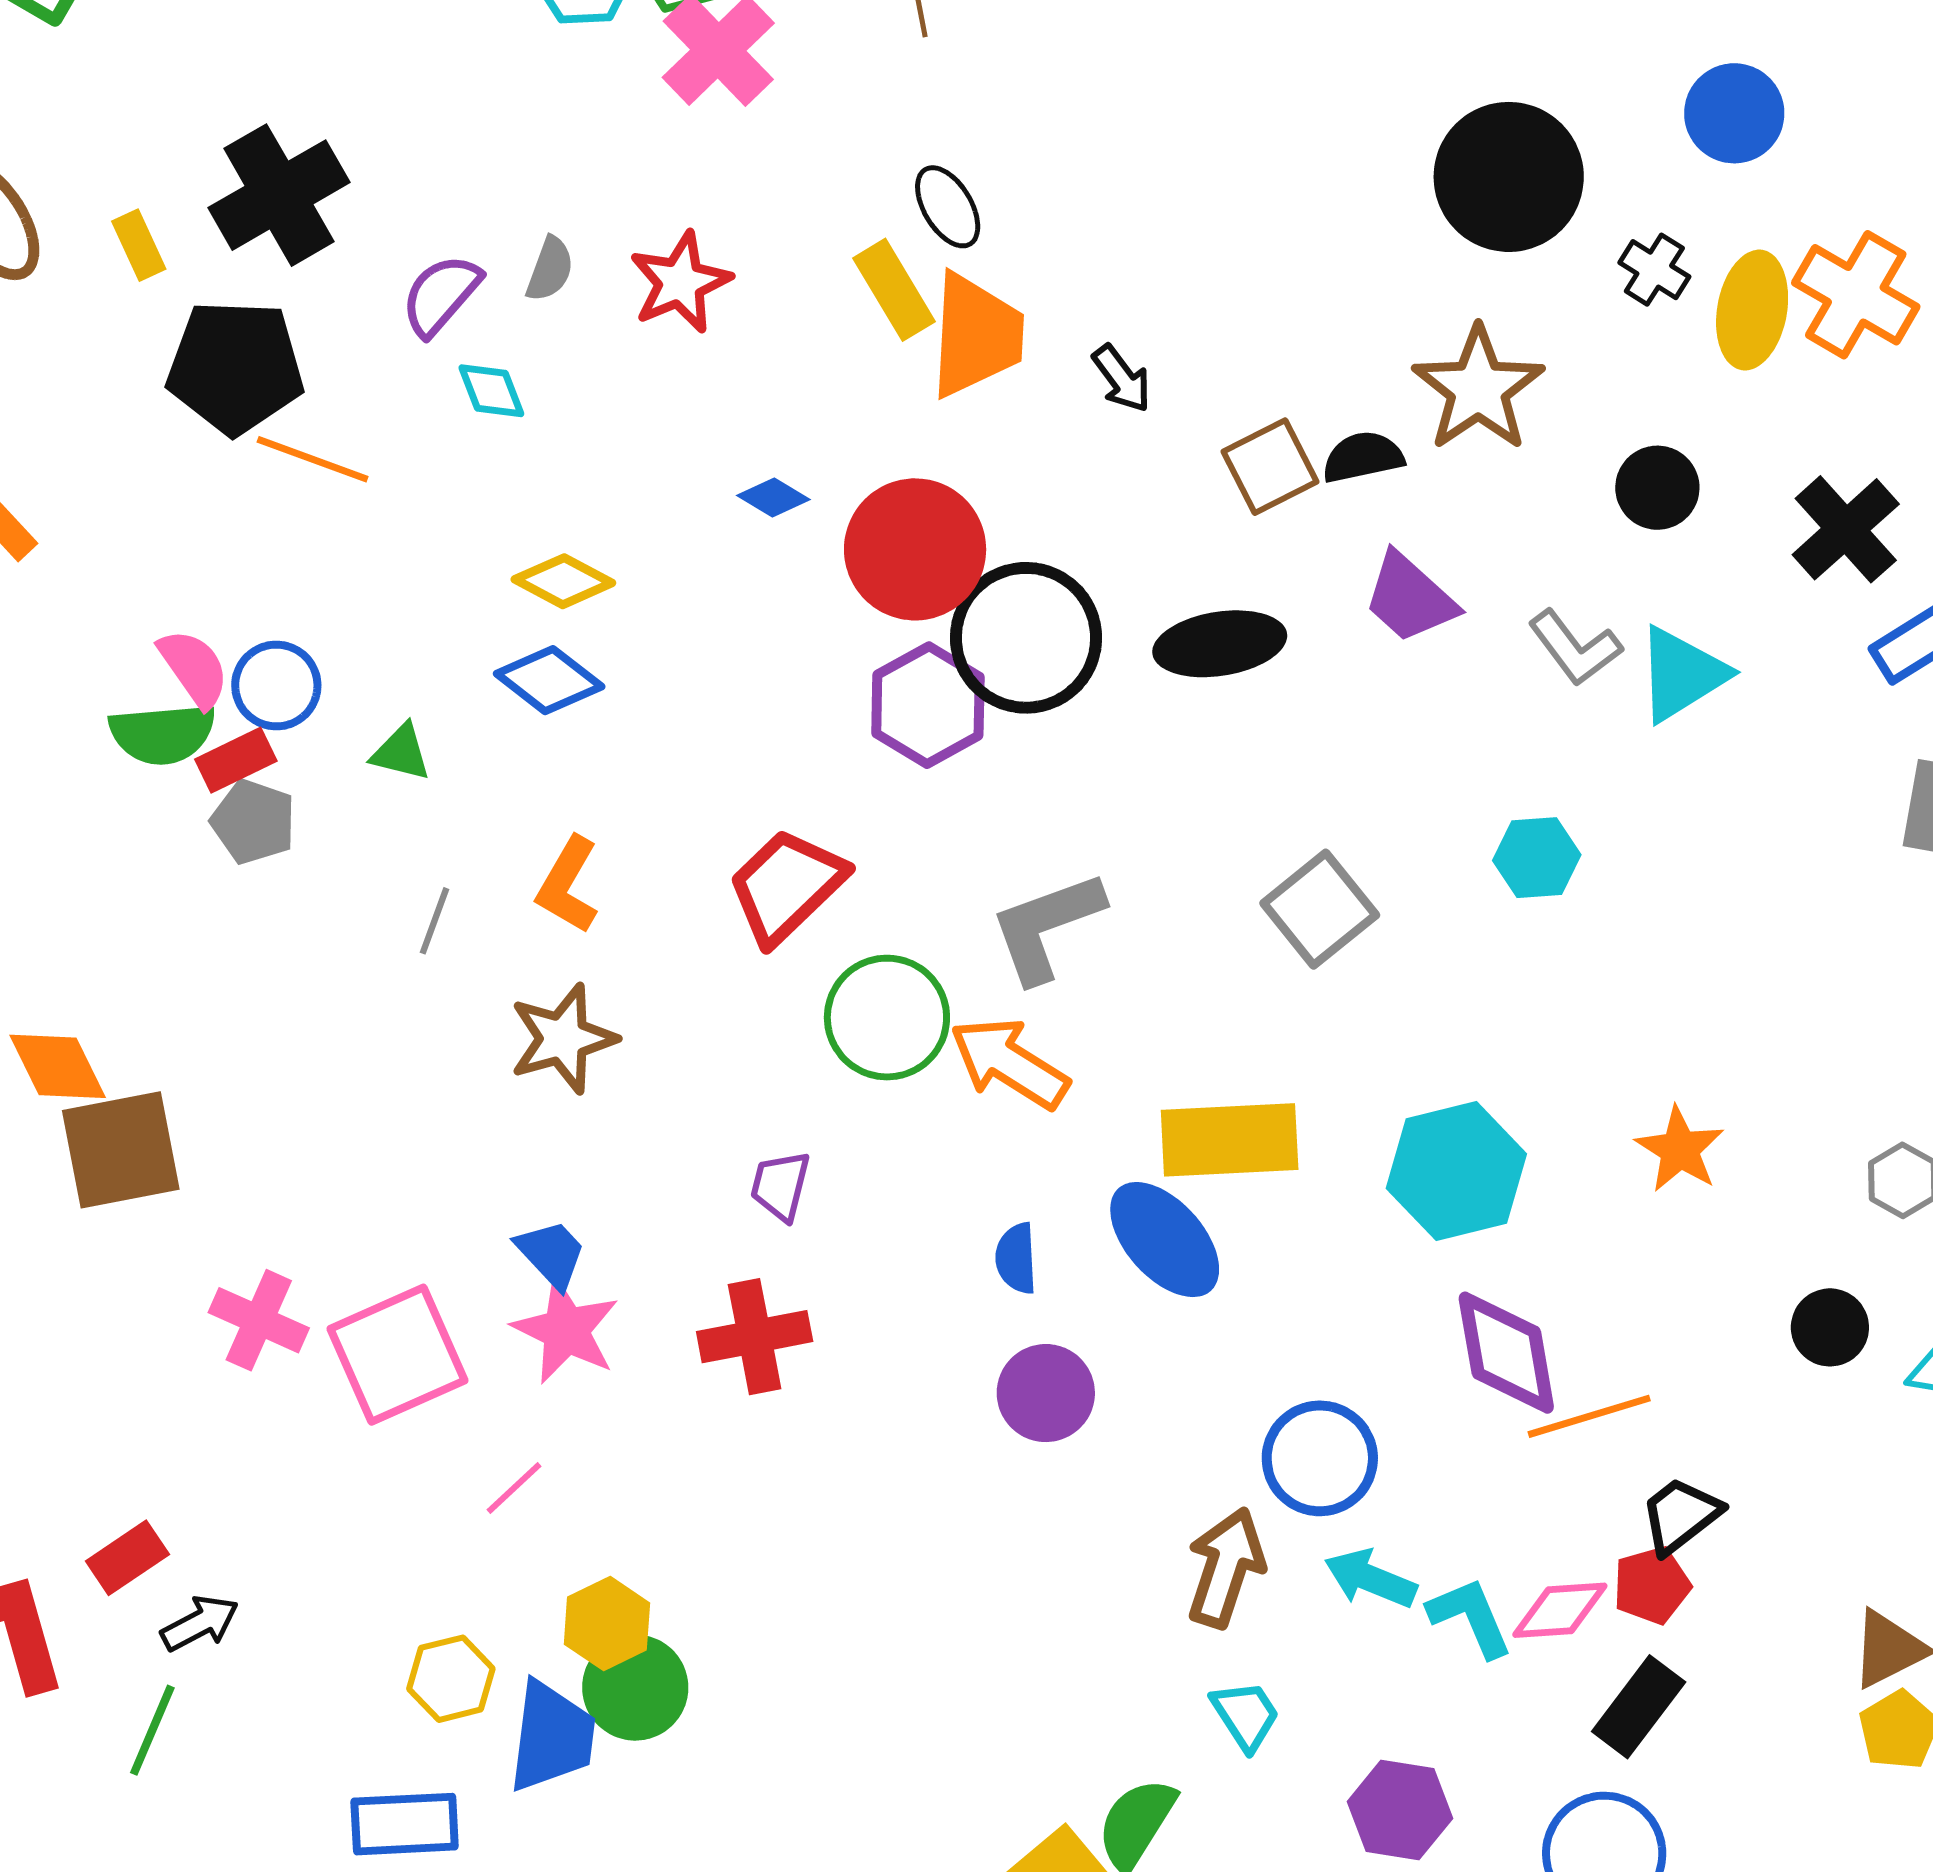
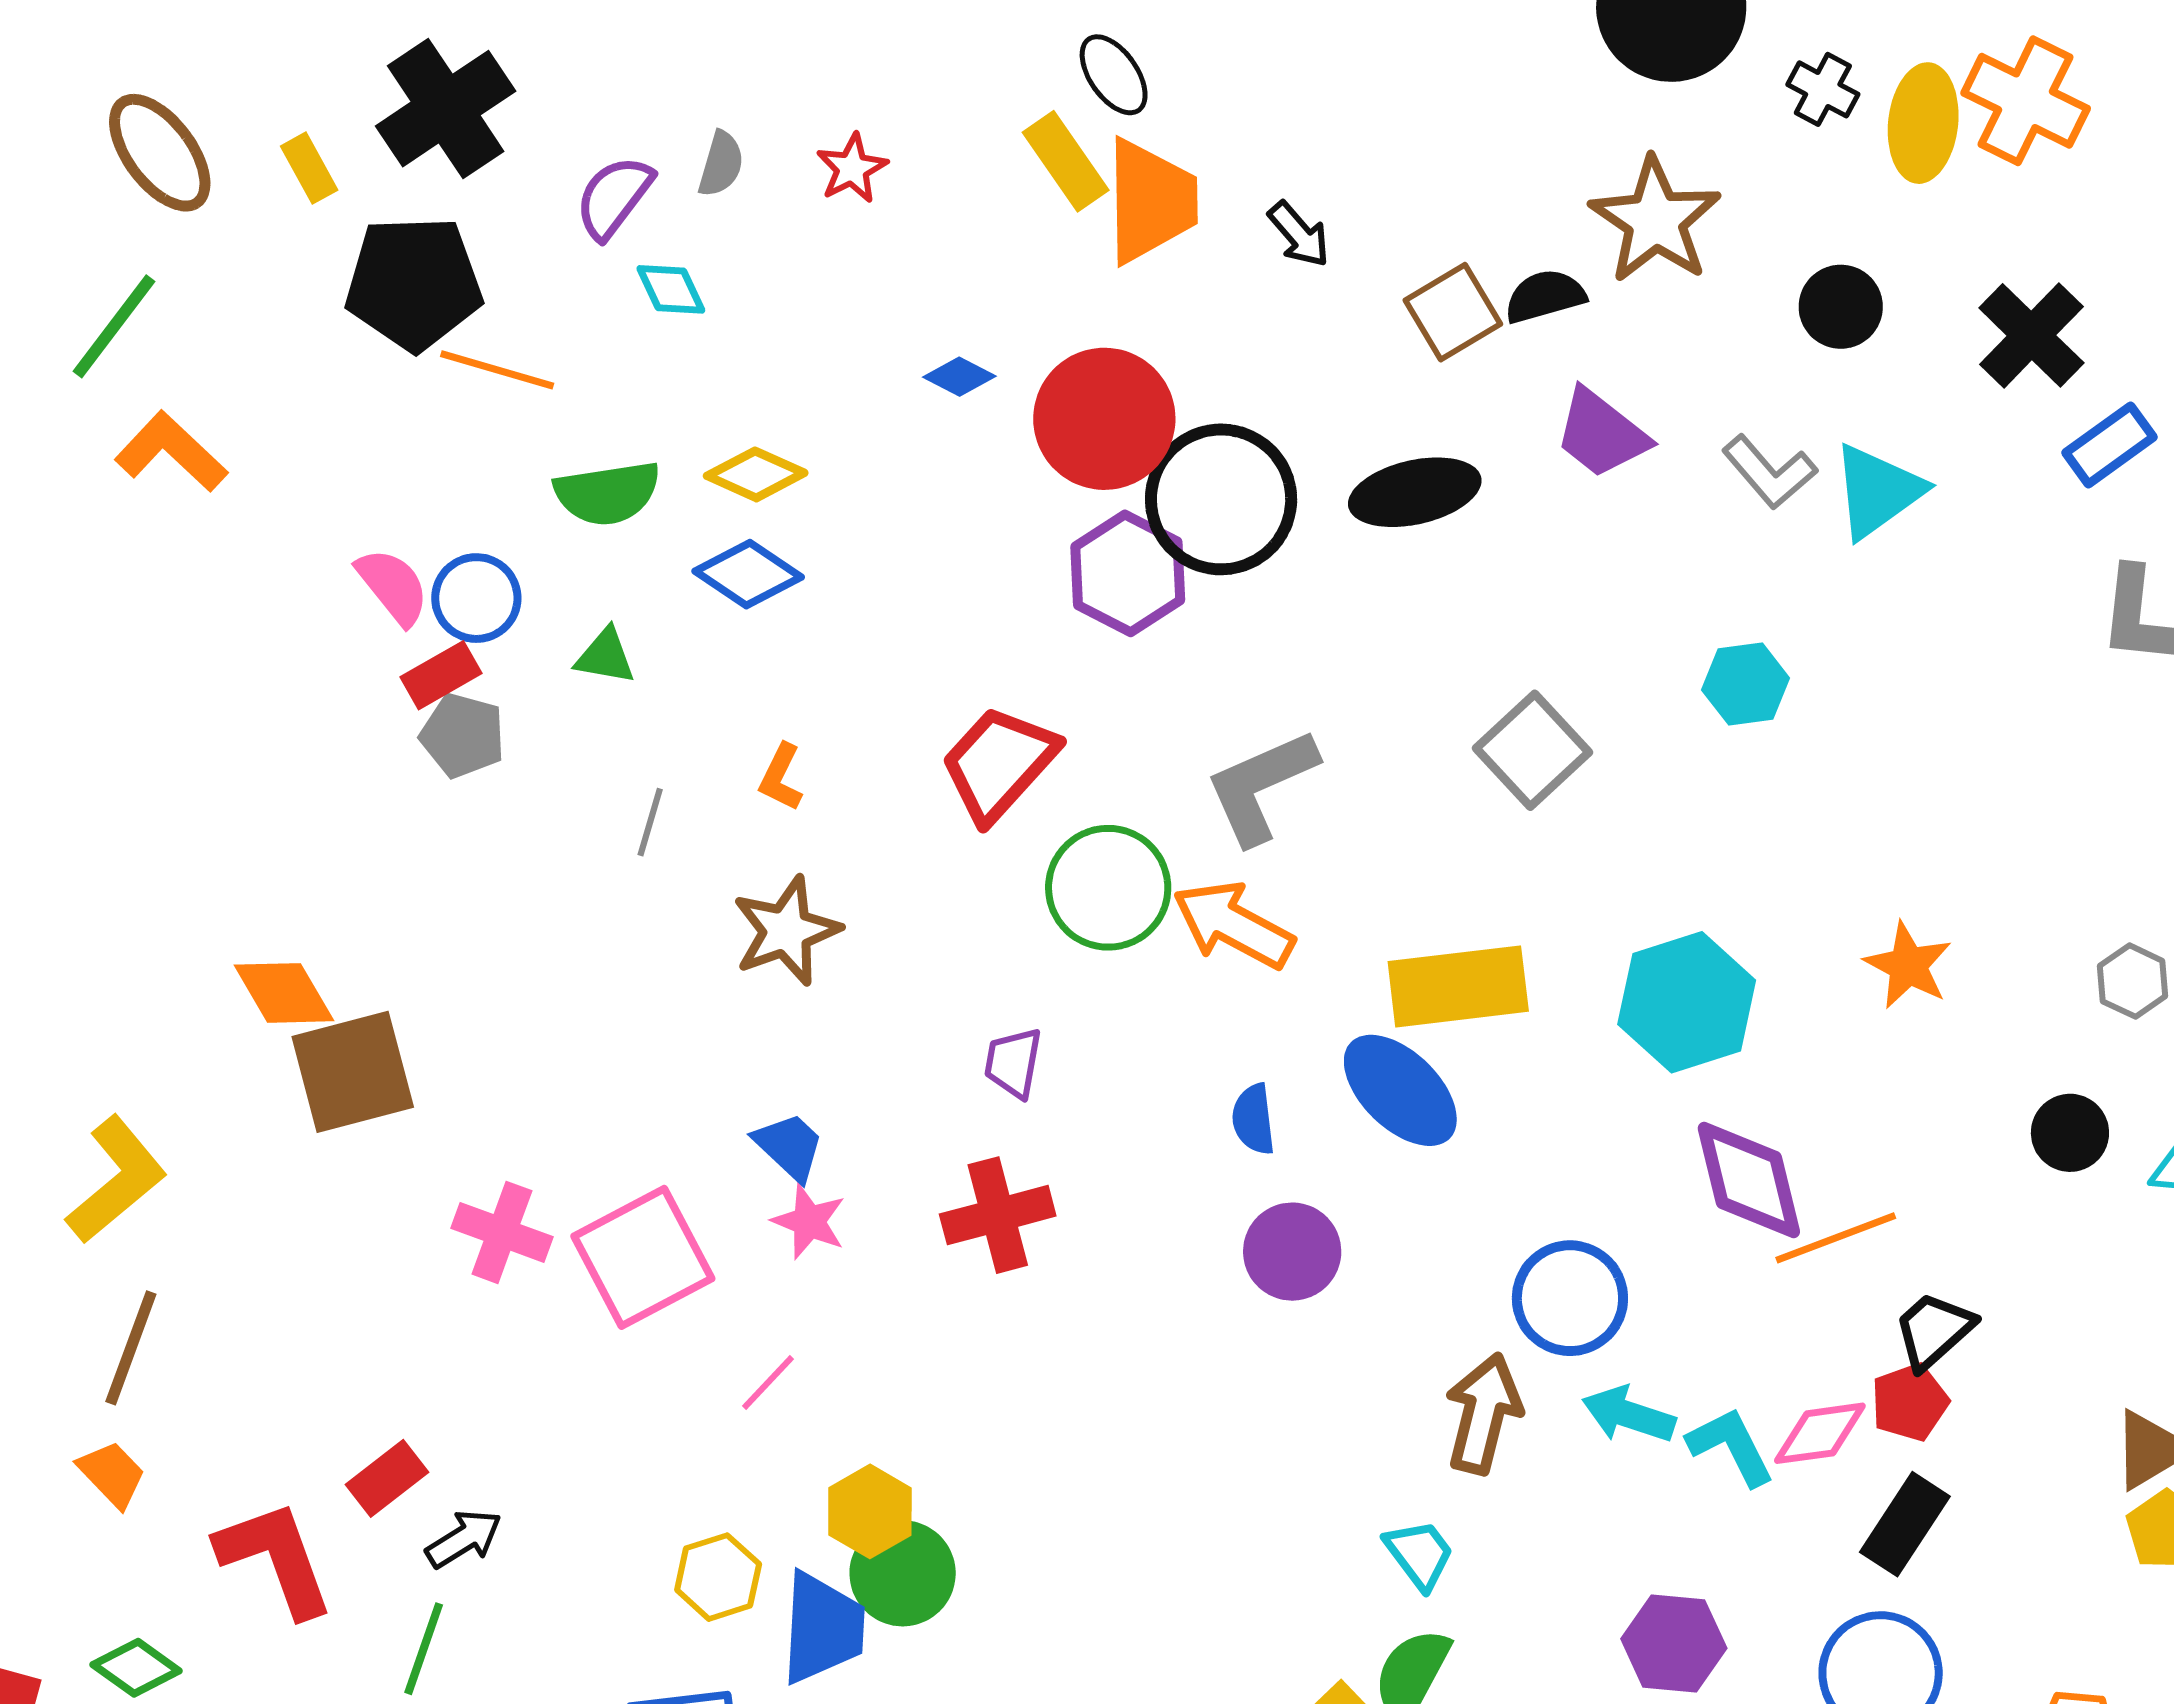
red star: (680, 282) -> (852, 168), size x0.7
green semicircle: (163, 734) -> (607, 493), moved
orange L-shape: (568, 885) -> (781, 777), size x0.7
pink star: (566, 1330) -> (809, 1222), size x0.7
cyan trapezoid: (1246, 1715) -> (1419, 1554), moved

